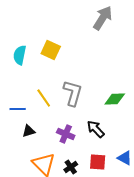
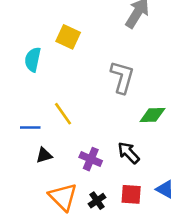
yellow square: (51, 50) -> (68, 37), moved
gray L-shape: (73, 93) -> (122, 77), moved

